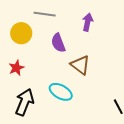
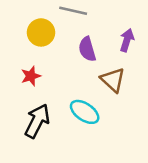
purple arrow: (88, 22) -> (127, 40), moved

